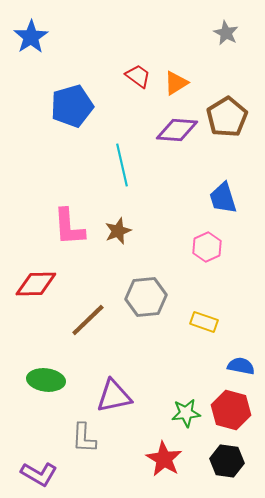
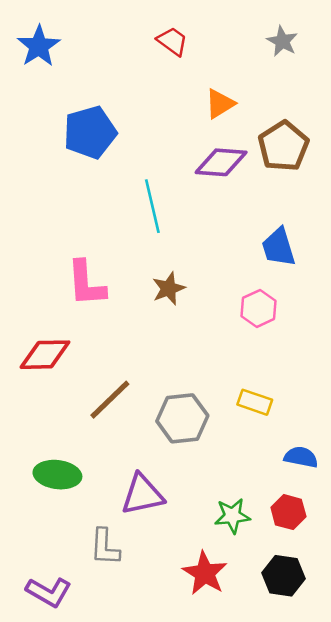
red trapezoid: (138, 76) -> (172, 41), moved
brown star: (118, 231) -> (169, 288), moved
gray hexagon: (146, 297) -> (182, 418), moved
red hexagon: (231, 410) -> (288, 512), size x0.7

